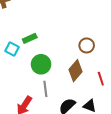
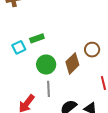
cyan square: (12, 49) -> (19, 47), turned 32
brown diamond: (76, 71) -> (72, 63), moved

